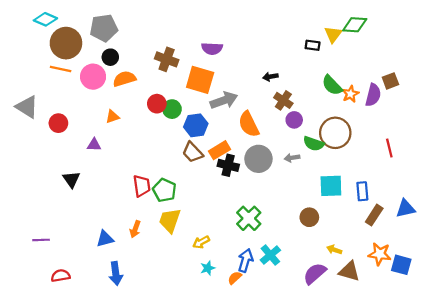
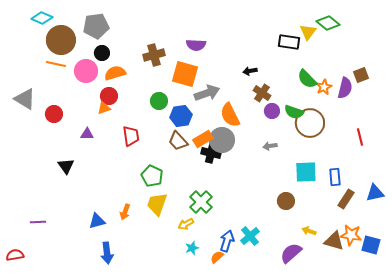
green diamond: (355, 25) -> (328, 23), turned 35
black rectangle: (313, 45) -> (289, 42), size x1.5
brown cross: (167, 59) -> (154, 55), turned -35
red circle: (157, 104) -> (109, 96), moved
green semicircle: (314, 144) -> (294, 112), moved
gray circle: (258, 159) -> (222, 140), moved
red trapezoid: (142, 186) -> (131, 136), moved
green cross: (249, 218) -> (201, 202), moved
brown triangle: (349, 271) -> (334, 241), moved
red semicircle: (61, 276) -> (15, 255), moved

